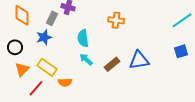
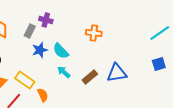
blue star: (44, 37) -> (40, 50), moved
cyan semicircle: (83, 38) -> (61, 51), turned -36
orange semicircle: (65, 82) -> (43, 95), turned -112

